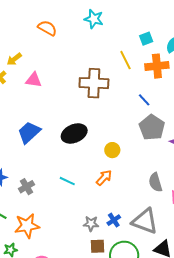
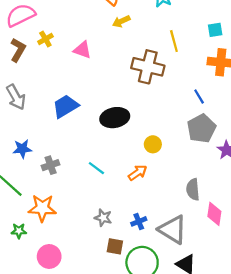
yellow arrow: (14, 59) -> (121, 21), moved
yellow line: (126, 60) -> (174, 41), moved
gray star: (91, 224) -> (103, 218), moved

